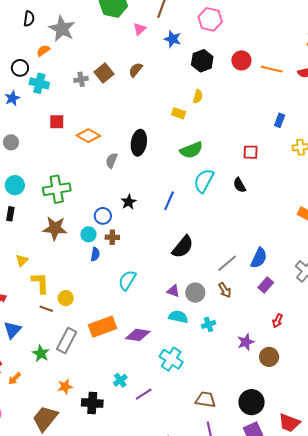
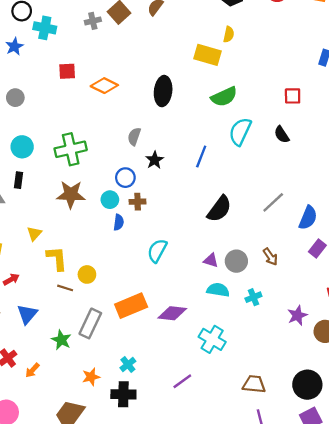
yellow rectangle: (179, 113) -> (207, 55), size x1.6
gray semicircle: (112, 161) -> (134, 136), moved
gray line: (227, 263) -> (273, 202), moved
cyan cross: (120, 380) -> (128, 364), moved

